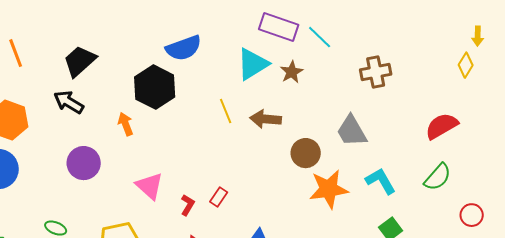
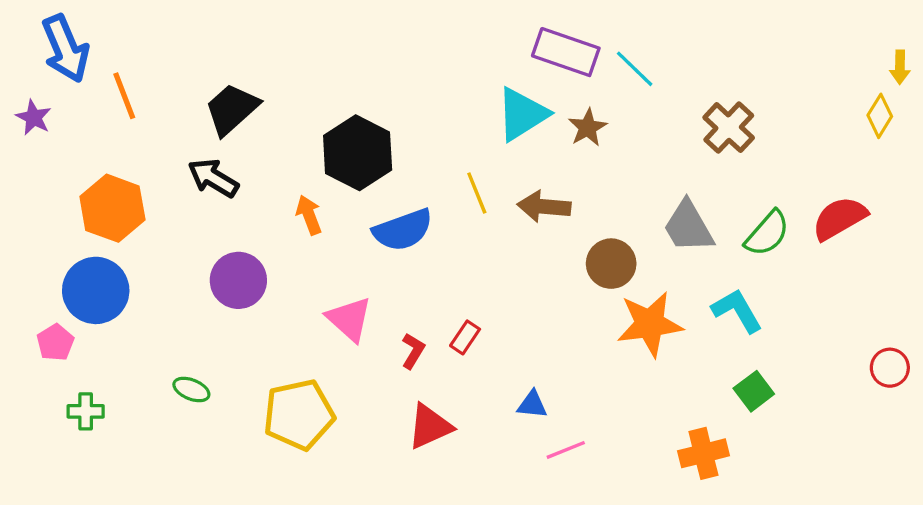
blue semicircle: (184, 48) -> (403, 230), moved
brown cross: (376, 72) -> (729, 128), turned -36
green semicircle: (438, 177) -> (767, 233), moved

